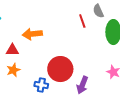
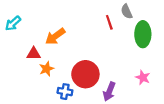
orange arrow: (32, 34) -> (55, 36), turned -30
orange star: (13, 70) -> (47, 69), moved

